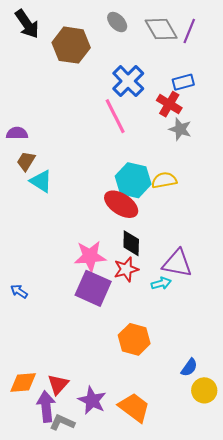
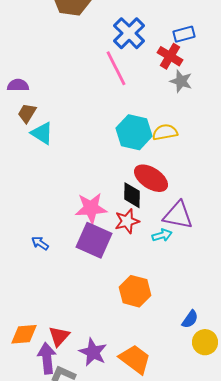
red ellipse: (121, 204) -> (151, 178), moved
blue arrow: (19, 291) -> (40, 243), moved

